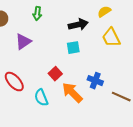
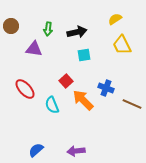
green arrow: (37, 14) -> (48, 29), moved
black arrow: (78, 25) -> (77, 32), moved
purple triangle: (23, 42) -> (34, 49), turned 42

